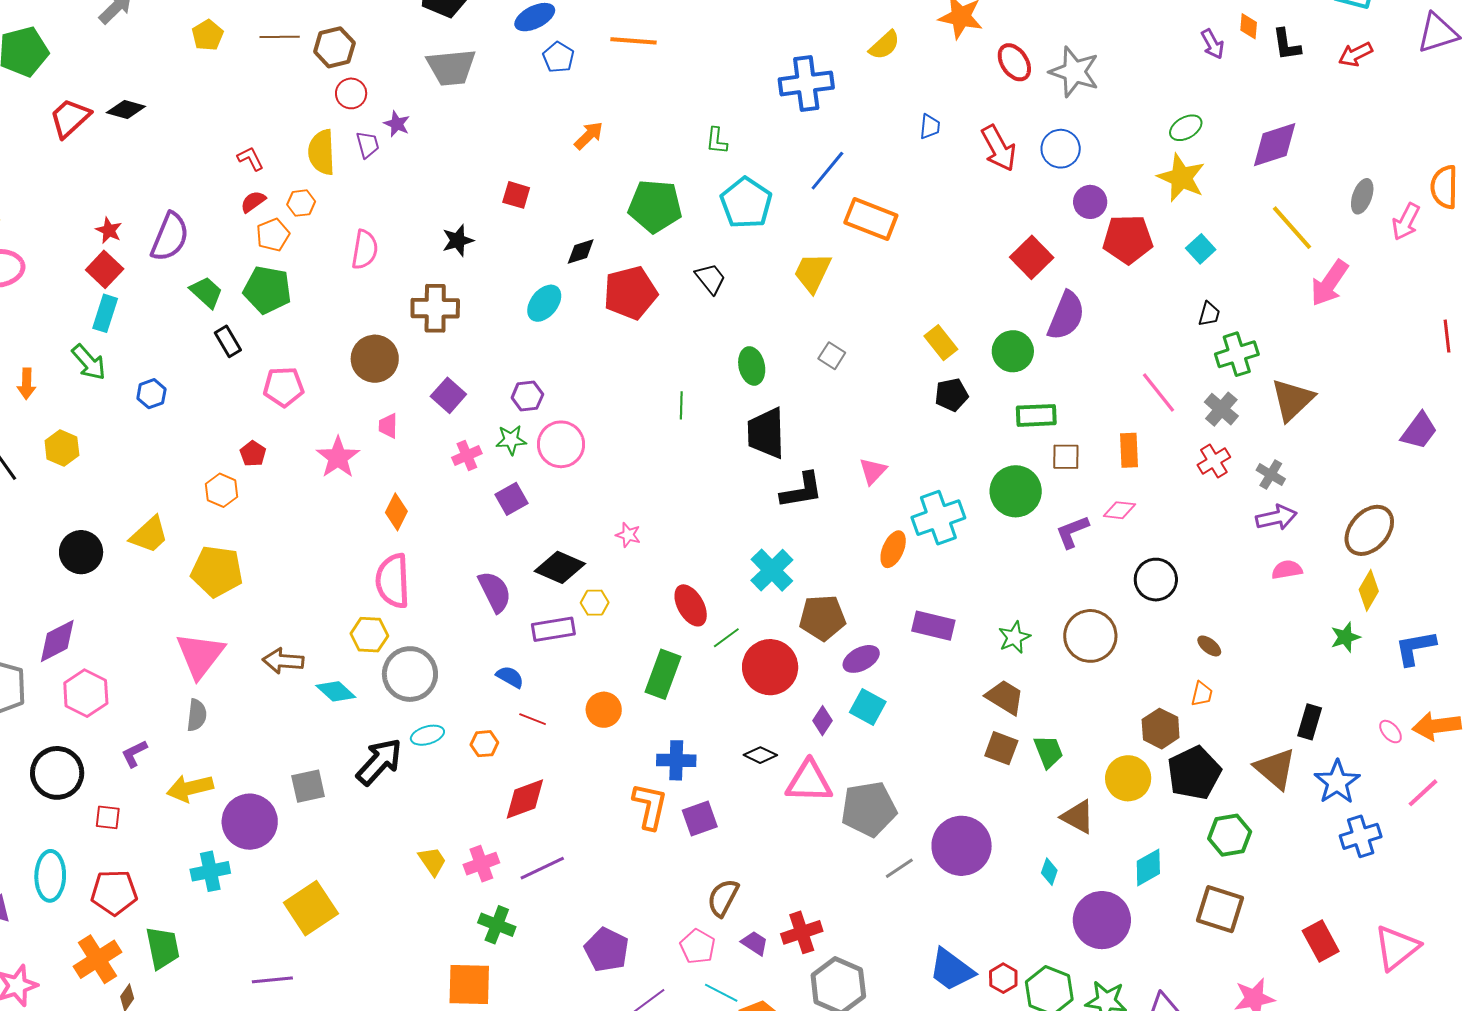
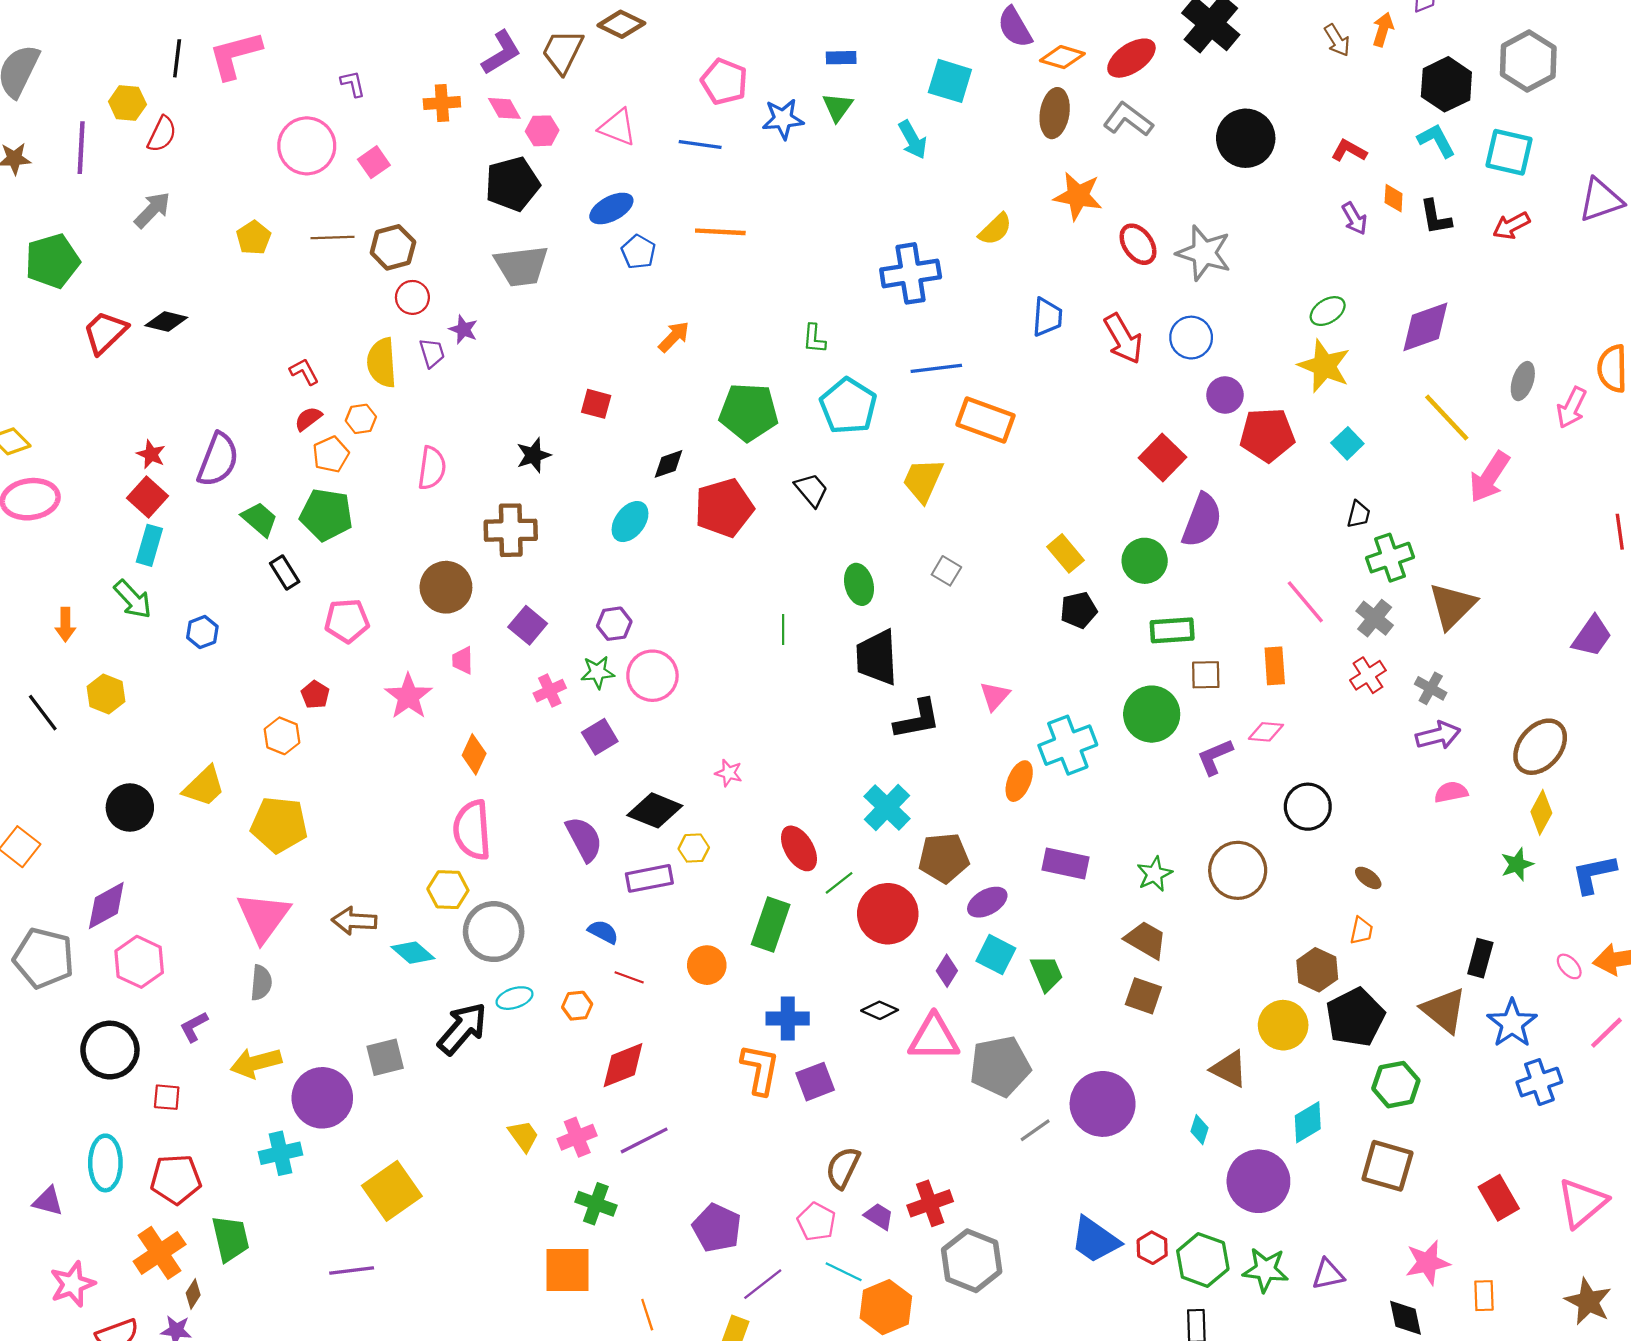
blue trapezoid: (930, 127) -> (1047, 317), size x1.4
blue line: (827, 171) -> (936, 368), turned 45
green trapezoid: (1048, 752) -> (1047, 973), moved

